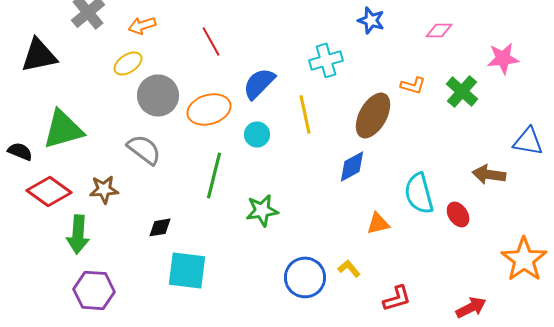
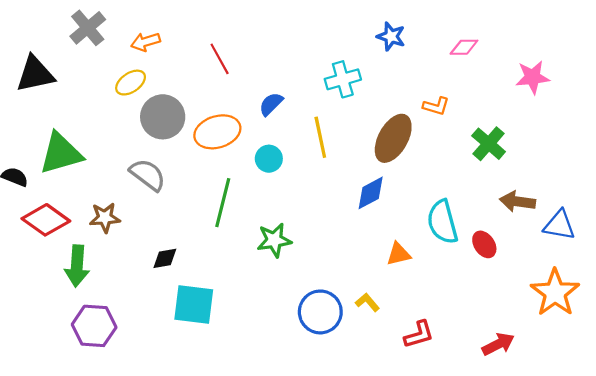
blue semicircle: (259, 83) -> (271, 104), size x0.7
green cross: (462, 91) -> (489, 144), moved
blue triangle: (528, 141) -> (559, 225), moved

